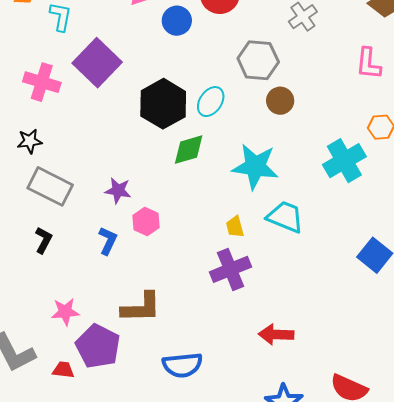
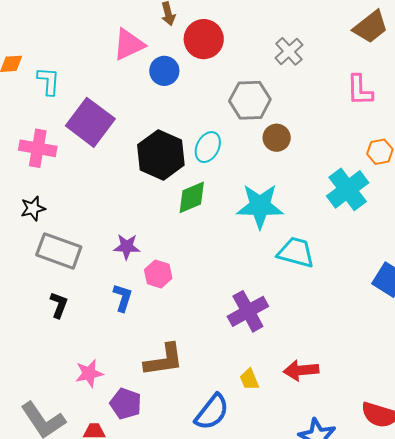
yellow trapezoid: (235, 227) -> (249, 379), moved
purple pentagon: (98, 346) -> (126, 404), size x0.7
blue semicircle: (182, 365) -> (212, 412), turned -39

